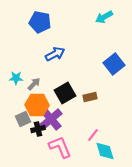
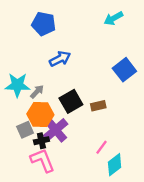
cyan star: (16, 78) -> (17, 85), size x1.6
pink L-shape: (60, 147) -> (43, 160), moved
cyan diamond: (105, 151) -> (115, 165), turned 70

